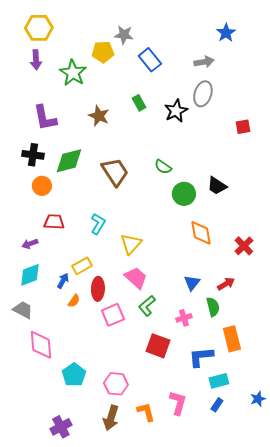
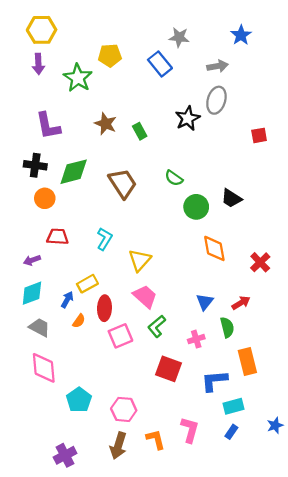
gray star: (124, 35) -> (179, 37), moved
green rectangle: (139, 103) -> (140, 131), moved
gray trapezoid: (23, 310) -> (39, 327), moved

